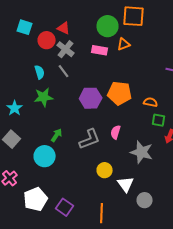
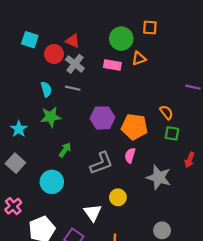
orange square: (134, 16) -> (150, 28), size x0.6
gray line: (64, 71) -> (73, 88), turned -40
orange pentagon: (120, 93) -> (134, 127), moved
orange semicircle: (151, 102) -> (166, 112), moved, turned 40
green square: (159, 120) -> (172, 133), moved
green arrow: (57, 135) -> (65, 150), moved
white triangle: (126, 184) -> (93, 213), moved

